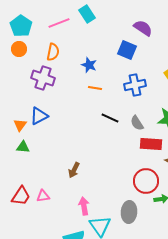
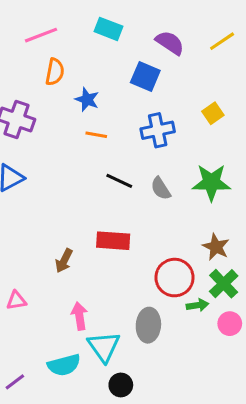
cyan rectangle: (87, 14) -> (109, 29), moved, turned -36
orange semicircle: (53, 52) -> (55, 72), moved
red rectangle: (151, 144) -> (113, 241), moved

